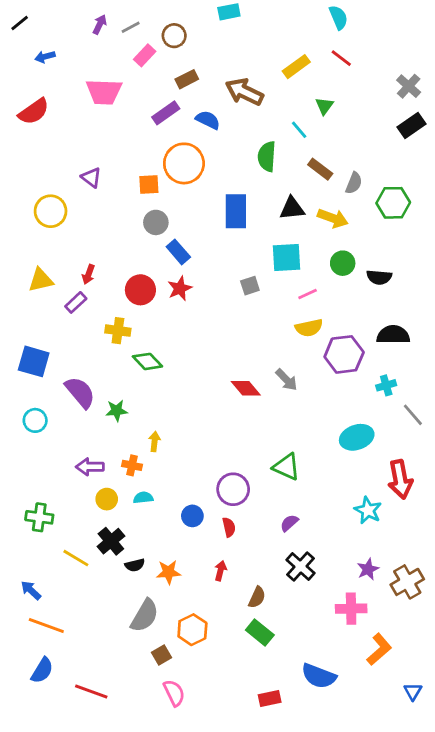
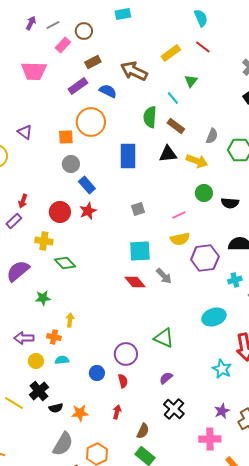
brown rectangle: (320, 169) -> (176, 126), moved
cyan square: (286, 258) -> (140, 251), moved
purple semicircle: (80, 392) -> (18, 271), moved, turned -90

